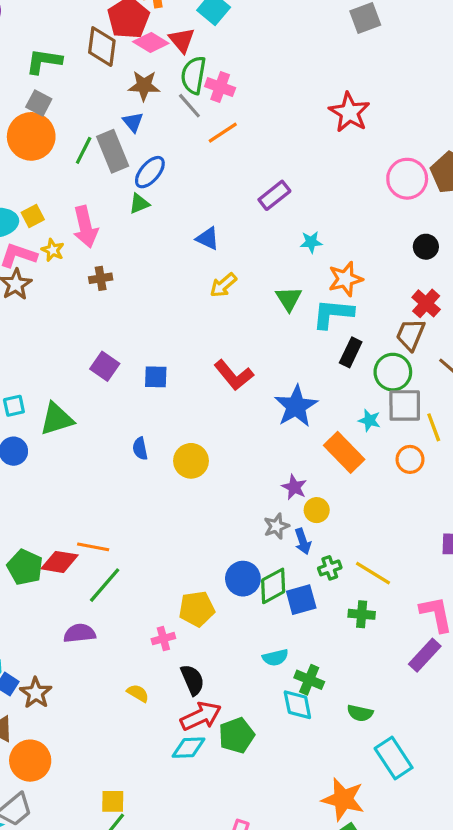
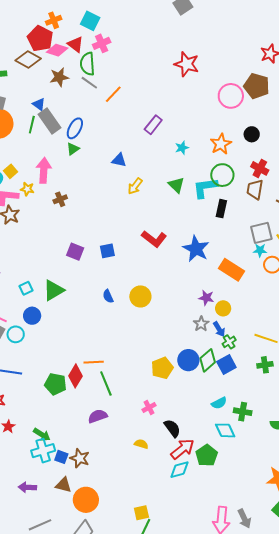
brown diamond: (102, 47) -> (28, 59), turned -55
pink cross: (220, 87) -> (102, 43), moved, turned -30
blue triangle: (133, 122) -> (39, 104), moved
pink arrow: (85, 227) -> (44, 170), turned -150
orange star: (345, 279) -> (221, 144), moved
green circle: (393, 372) -> (222, 175), moved
cyan star: (369, 420) -> (260, 250), moved
red diamond: (59, 562) -> (75, 376), turned -55
green cross: (330, 568) -> (229, 342), moved
green line: (105, 585) -> (106, 384), turned -50
yellow pentagon: (197, 609) -> (162, 368), moved
cyan diamond: (297, 705) -> (225, 430), moved

